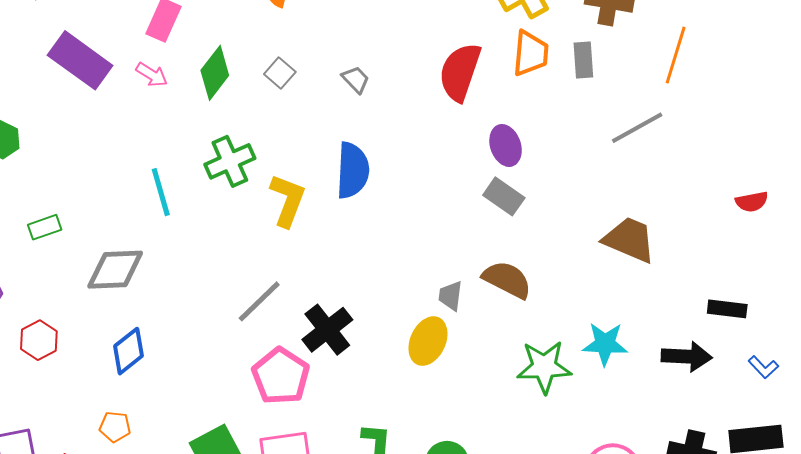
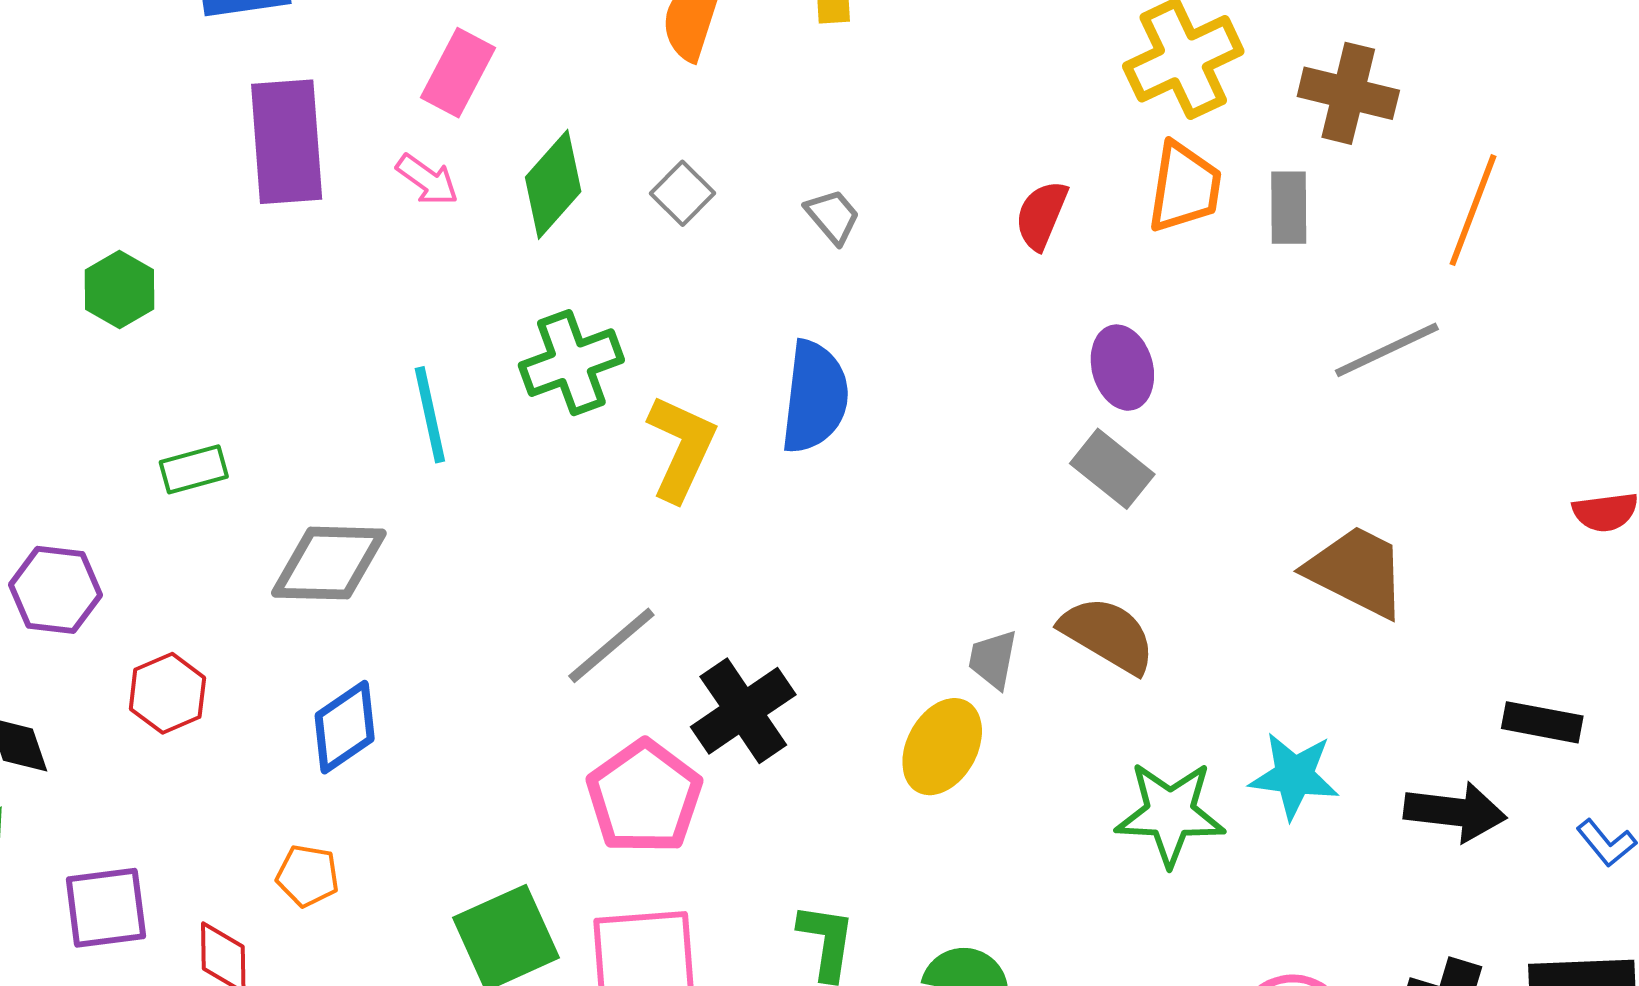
purple rectangle: (80, 60) -> (287, 142), turned 46
red semicircle: (460, 72) -> (1041, 215), size x0.6

